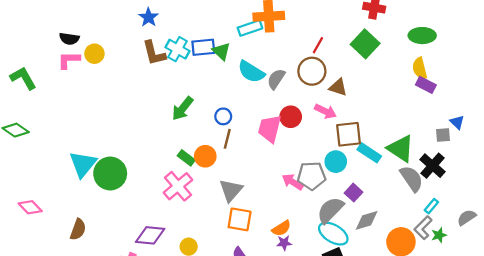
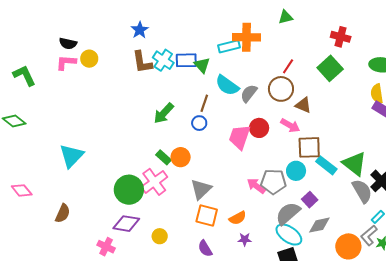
brown line: (227, 139) -> (204, 103), moved
green circle: (110, 174) -> (129, 190), moved
orange semicircle: (281, 228) -> (238, 218), moved

